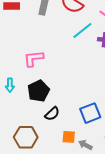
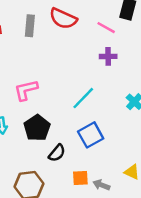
cyan line: (82, 30) -> (83, 98), moved
blue square: (90, 113) -> (91, 135), moved

